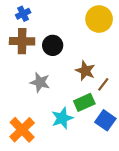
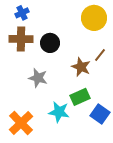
brown line: (103, 84) -> (100, 55), moved
cyan star: (62, 118) -> (59, 112), turned 30

